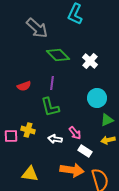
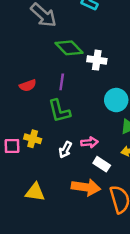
white cross: (90, 61) -> (97, 60), moved, turned -35
pink arrow: (75, 133) -> (90, 142), turned -56
white arrow: (55, 139) -> (65, 150), turned -72

